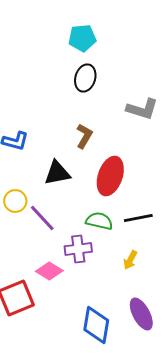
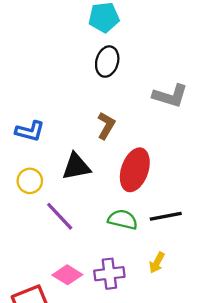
yellow circle: (15, 201) -> (30, 181), moved
purple cross: (78, 249) -> (109, 274), moved

